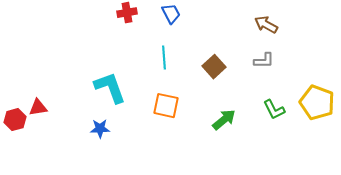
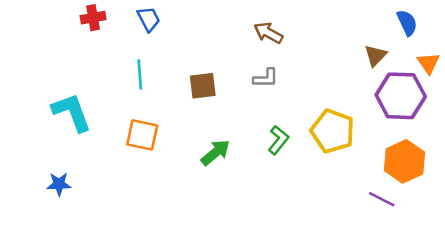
brown square: (214, 67) -> (203, 86), turned 35
green L-shape: (274, 110) -> (278, 140), turned -115
blue star: (100, 129) -> (59, 184), moved

